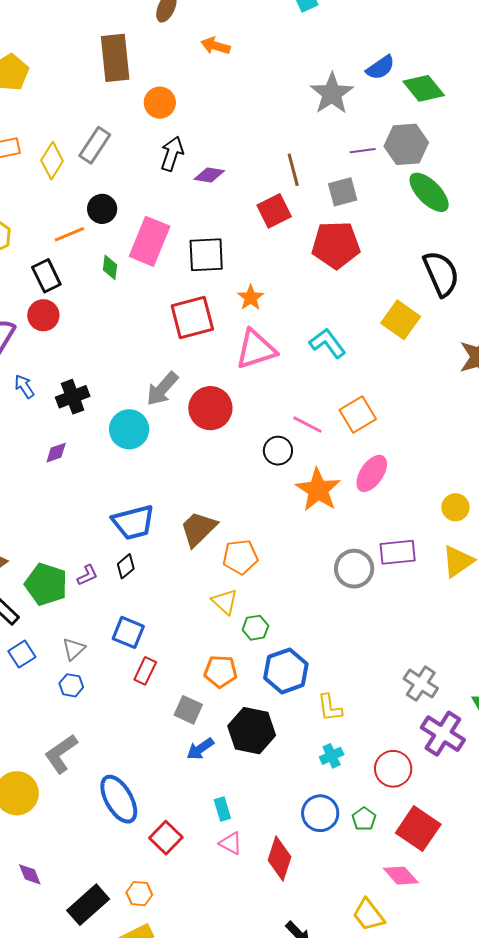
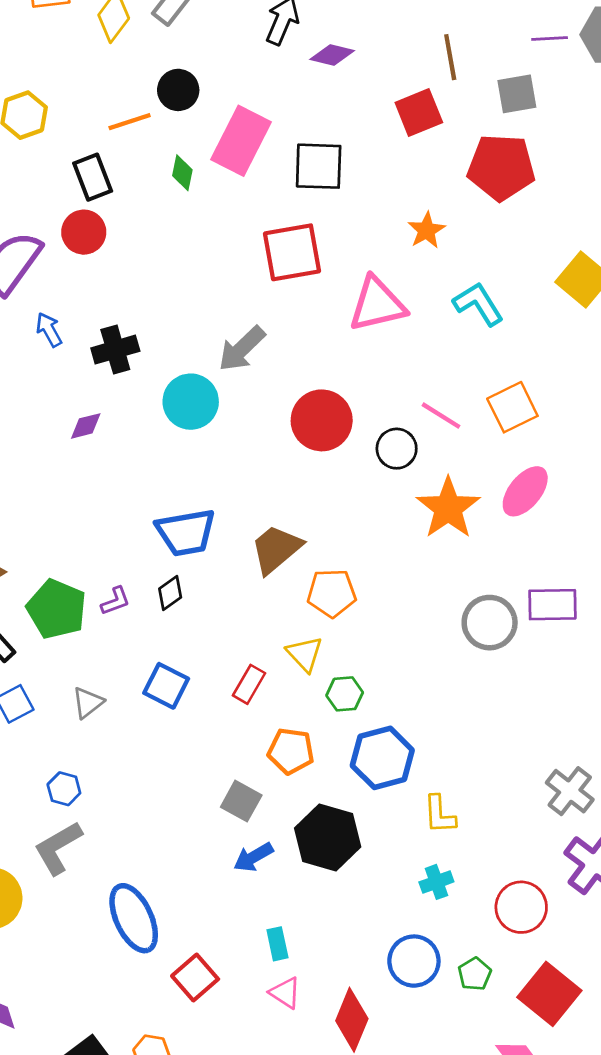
orange star: (251, 298) -> (426, 230), moved
red circle: (210, 408) -> (322, 420), moved
red rectangle: (145, 671) -> (249, 684), moved
blue hexagon: (71, 685) -> (64, 789), moved

